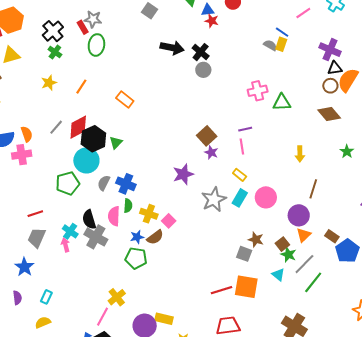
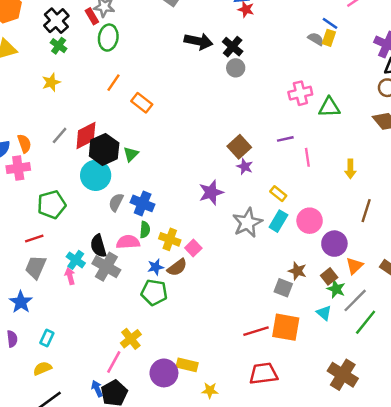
orange line: (81, 87) -> (114, 83), moved
pink line: (242, 146) -> (307, 157), moved
green pentagon: (68, 183) -> (51, 205), moved
purple circle: (299, 215) -> (334, 244), moved
pink semicircle: (114, 216) -> (128, 242), turned 84

